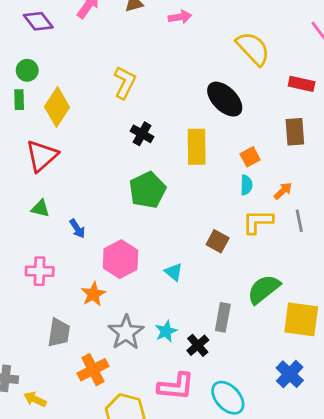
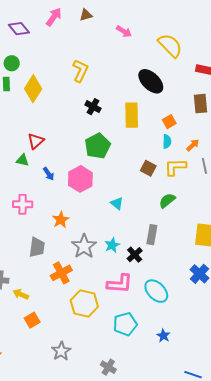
pink arrow: (180, 17) -> (124, 31), moved, turned 42
red triangle: (42, 156) -> (36, 141), moved, size x0.7
brown square: (218, 241) -> (148, 168), moved
pink hexagon: (120, 259) -> (80, 179), moved
green semicircle: (264, 289) -> (167, 201), moved, size x0.7

